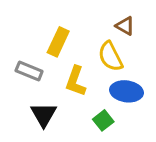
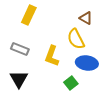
yellow rectangle: (58, 42) -> (29, 15), moved
black triangle: (44, 115) -> (19, 79), moved

